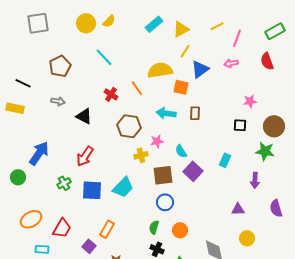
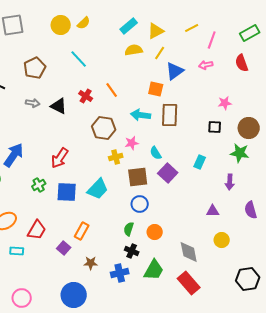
yellow semicircle: (160, 70) -> (134, 50), moved, size x0.7
brown rectangle: (195, 113) -> (170, 115), size x1.6
black triangle: (84, 116) -> (59, 106), moved

